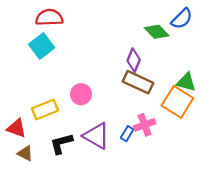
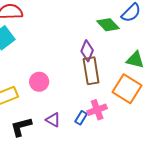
brown rectangle: (138, 82) -> (91, 71), turned 56
green triangle: (186, 82) -> (135, 60), moved
purple triangle: (96, 136) -> (53, 120), size x0.6

